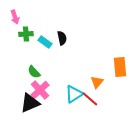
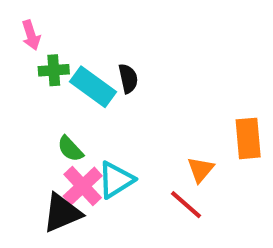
cyan rectangle: (45, 42) -> (93, 87), size x1.5
cyan triangle: (74, 94) -> (116, 180), moved

